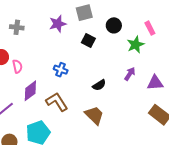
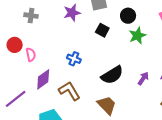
green star: (136, 45) -> (137, 36), moved
purple arrow: (130, 74) -> (143, 78), moved
black semicircle: (99, 85) -> (112, 75), size x1.6

